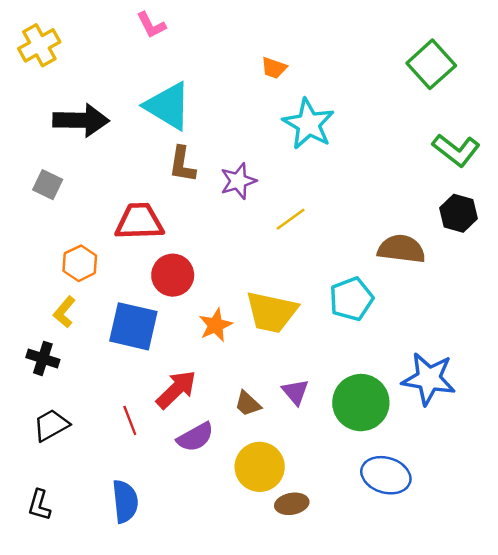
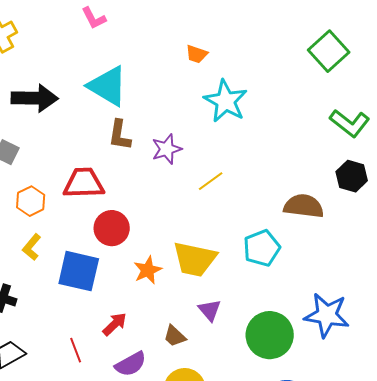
orange hexagon: (80, 263) -> (31, 201), moved
yellow L-shape: (64, 312) -> (32, 247), moved
red arrow: (176, 389) -> (115, 324), size x0.7
purple triangle: (295, 392) -> (210, 310), moved

